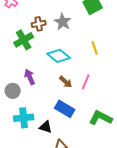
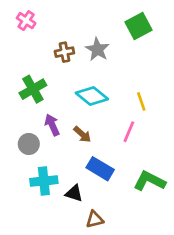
green cross: (24, 40) -> (33, 89), moved
yellow line: (95, 48) -> (141, 101), moved
brown arrow: (66, 82) -> (82, 134), moved

